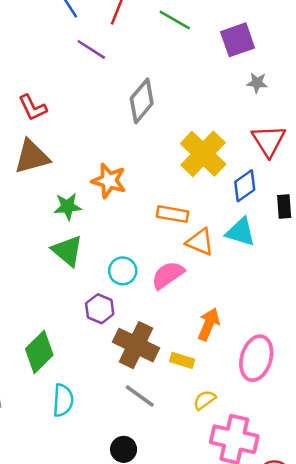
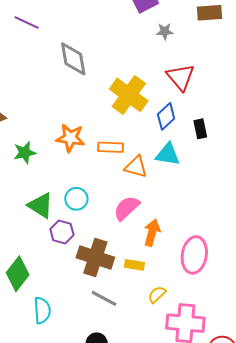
gray diamond: (142, 101) -> (73, 59), turned -42
orange star: (109, 181) -> (70, 138), moved
green triangle: (67, 251) -> (41, 205), moved
pink semicircle: (168, 275) -> (127, 208), moved

